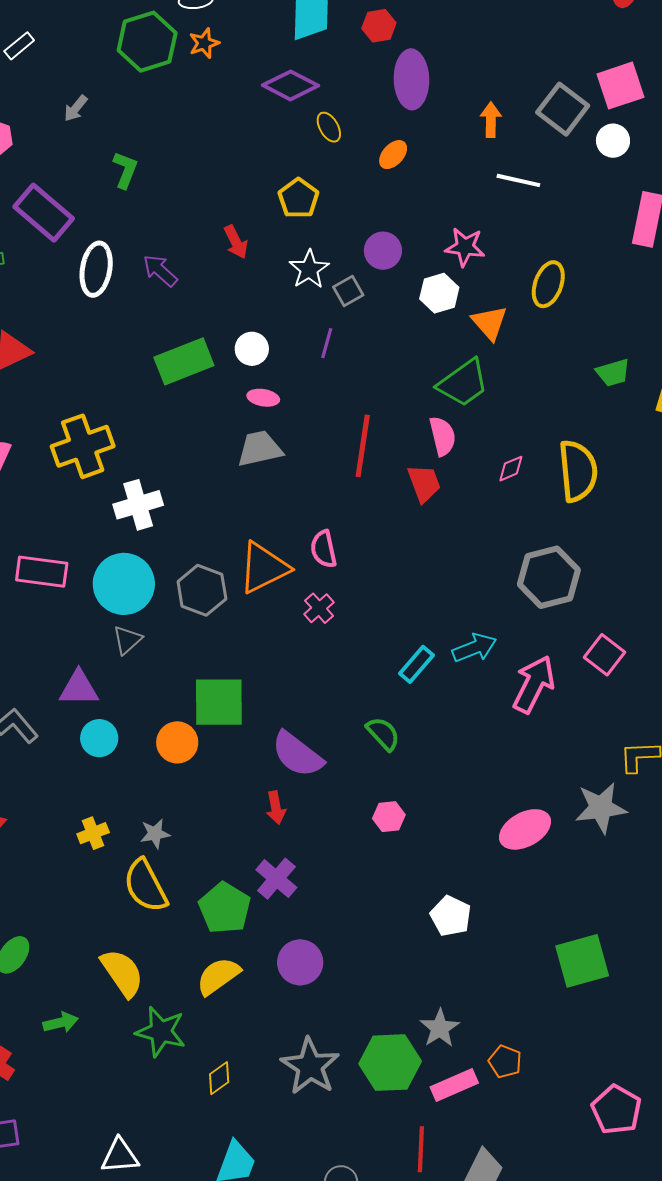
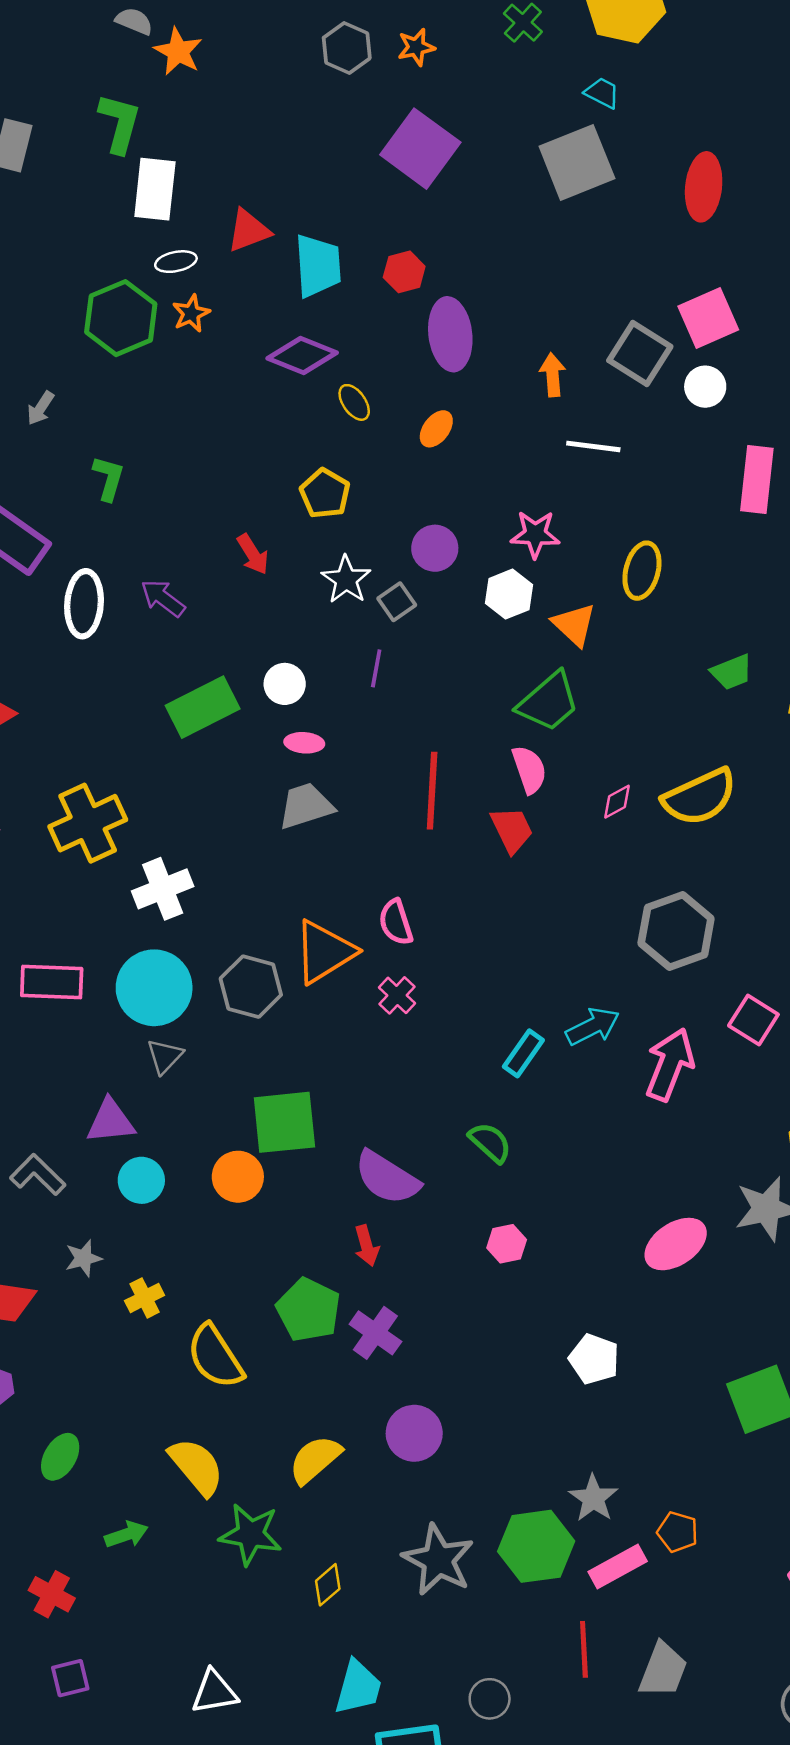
yellow semicircle: (578, 471) -> (700, 797), turned 76
gray star: (155, 834) -> (83, 1258), moved
green pentagon: (225, 908) -> (308, 1310), moved

